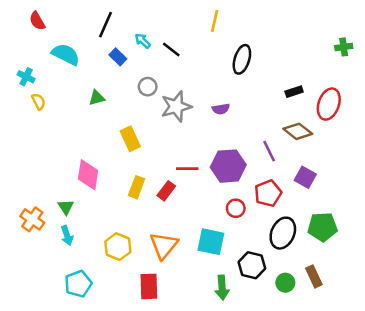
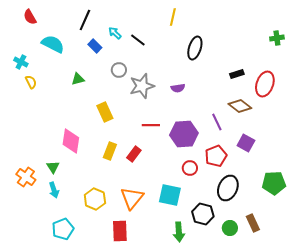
red line: (187, 169) -> (151, 125), moved
green pentagon: (323, 227) -> (274, 183), moved

